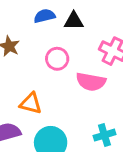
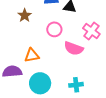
orange triangle: (31, 103) -> (32, 55), turned -35

